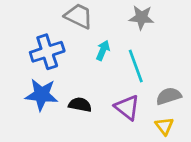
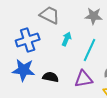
cyan line: (136, 66) -> (90, 50), turned 45
purple triangle: (127, 107) -> (84, 79), turned -48

